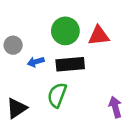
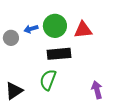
blue arrow: (36, 62) -> (31, 29), moved

